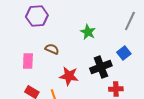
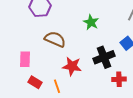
brown semicircle: (52, 49) -> (55, 39), size x1.5
pink rectangle: (28, 61) -> (25, 59), moved

